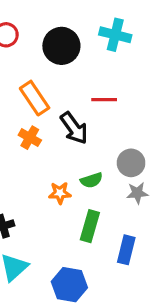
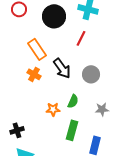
red line: (104, 100) -> (81, 38), moved, turned -63
gray circle: (131, 163) -> (91, 74), moved
green semicircle: (91, 180) -> (73, 101), turned -48

